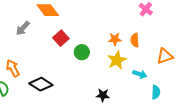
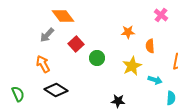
gray arrow: (23, 28) -> (47, 35), moved
orange star: (115, 39) -> (128, 32), moved
orange arrow: (13, 68) -> (43, 64), moved

